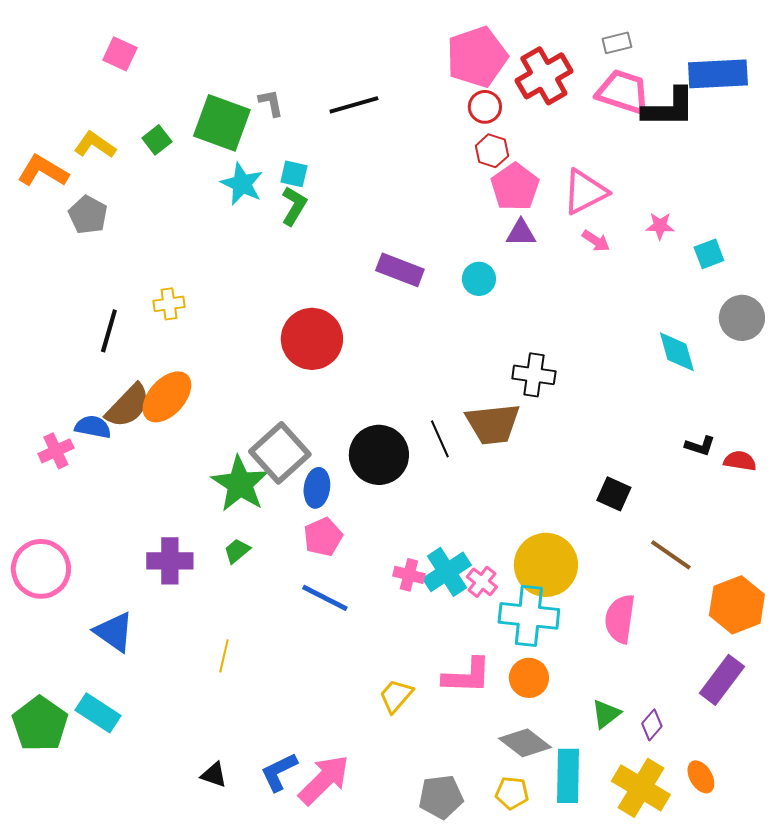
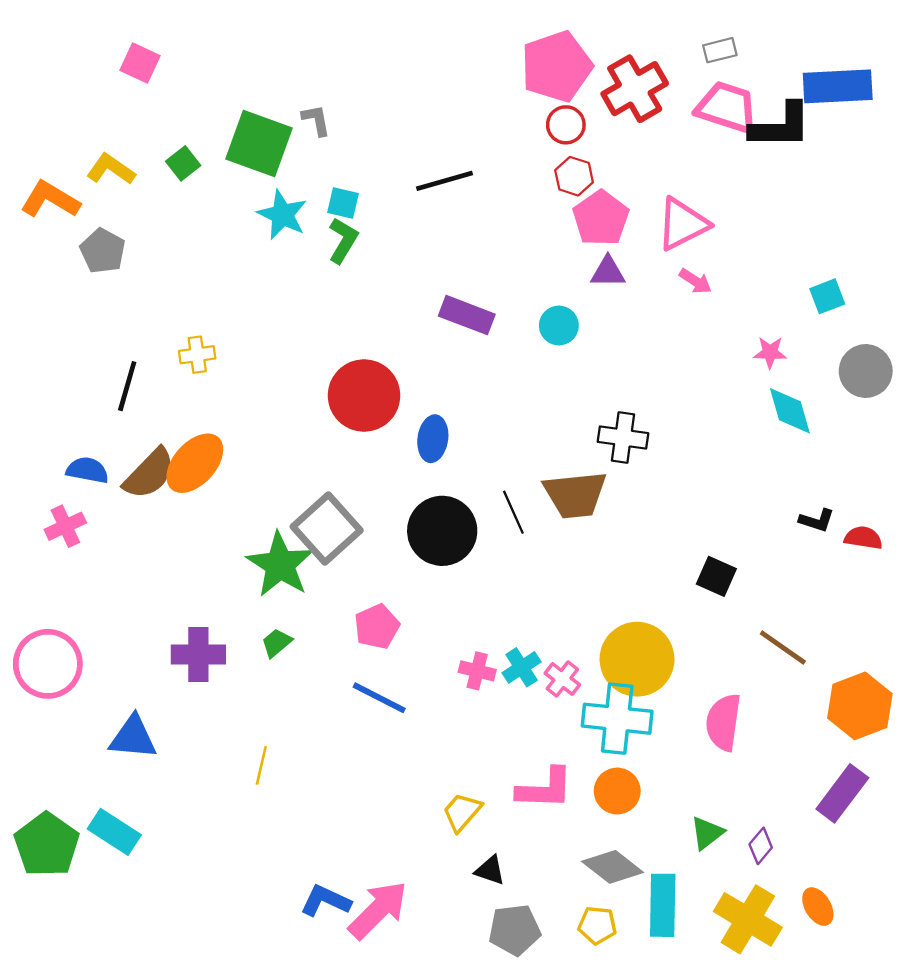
black line: (354, 105) -> (445, 181), moved
pink star: (660, 226) -> (770, 352), moved
blue semicircle: (93, 427) -> (88, 470), moved
blue ellipse: (317, 488) -> (433, 439), moved
cyan cross: (447, 572) -> (522, 667), size x0.7
blue triangle: (114, 632) -> (133, 737), turned -30
blue L-shape: (279, 772) -> (326, 901), turned 51
black triangle: (214, 775) -> (490, 870), moved

